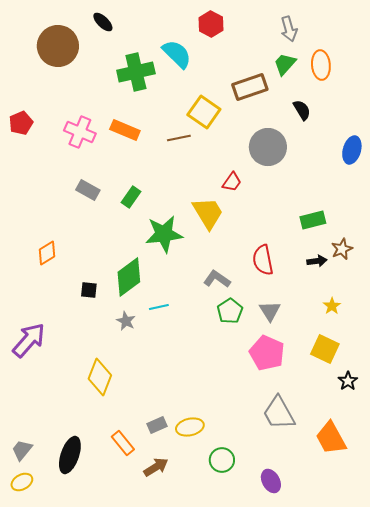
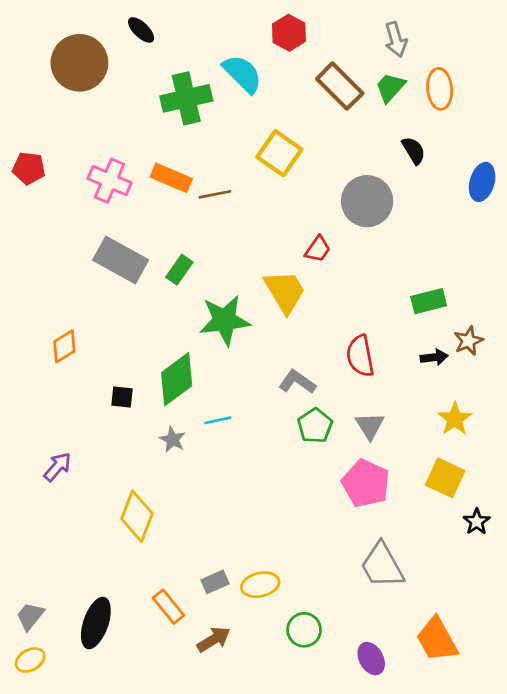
brown rectangle: (250, 87) -> (340, 86), moved, turned 64
red pentagon: (21, 123) -> (29, 168), turned 30
brown line: (179, 138) -> (215, 194), moved
blue ellipse: (352, 150) -> (482, 182), moved
gray rectangle: (88, 190) -> (121, 260), size x1.6
yellow star: (332, 306) -> (455, 419), size x1.4
purple arrow: (29, 340) -> (58, 467), moved, size x0.6
orange trapezoid: (331, 438) -> (437, 639), moved

